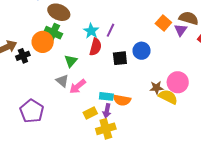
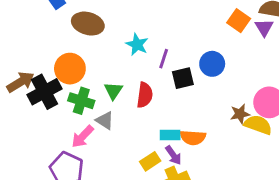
purple line: (111, 30) -> (164, 59), moved
green cross: (53, 33) -> (81, 101), moved
red semicircle: (95, 47) -> (145, 95), moved
black cross: (23, 56) -> (44, 92), size x1.6
pink arrow: (78, 86) -> (82, 137), moved
purple arrow: (107, 111) -> (173, 155), turned -40

